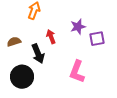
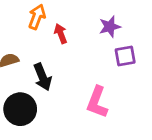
purple star: (78, 27) -> (110, 27), moved
red arrow: (51, 37) -> (61, 34), moved

